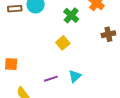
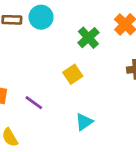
purple line: (51, 79) -> (34, 103), moved, turned 48

